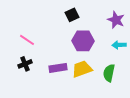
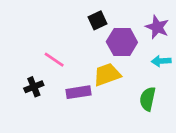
pink line: (27, 40) -> (54, 60), moved
purple hexagon: (83, 41) -> (122, 42), moved
yellow trapezoid: (82, 69) -> (107, 75), moved

